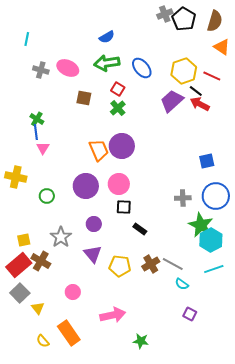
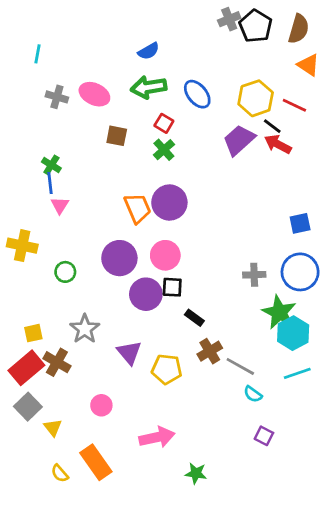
blue square: (207, 161) -> (300, 223), moved
purple circle: (94, 224) -> (146, 294), moved, size x1.5
brown cross: (151, 264) -> (210, 351), moved

